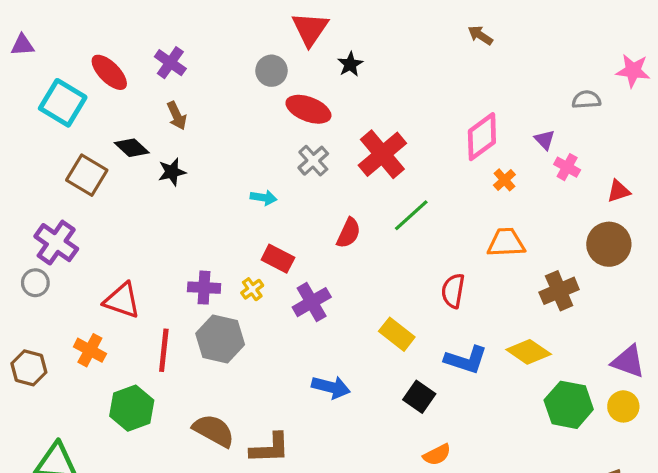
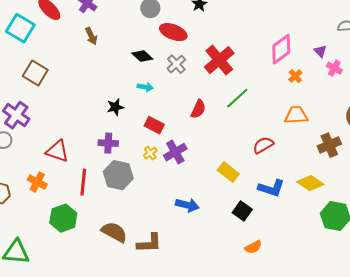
black diamond: (132, 148) -> (142, 56), moved
black star: (172, 172) -> (115, 107), moved
yellow cross: (252, 289) -> (150, 153), moved
red semicircle: (453, 291) -> (263, 145), turned 50

